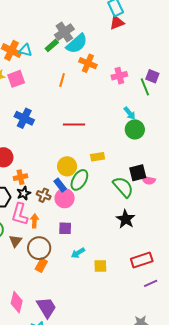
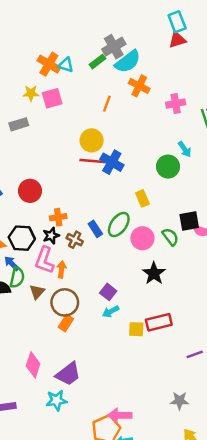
blue cross: (24, 118) -> (112, 162), moved
red line: (74, 125) -> (93, 161), moved
green circle: (135, 129) -> (168, 167), moved
yellow rectangle: (98, 157) -> (142, 198), turned 72
yellow circle: (67, 166) -> (92, 140), moved
orange cross: (20, 177) -> (58, 217), moved
green semicircle: (123, 187) -> (170, 237), size x0.7
pink circle: (65, 198) -> (142, 238), moved
black star: (126, 219) -> (154, 273), moved
purple square: (65, 228) -> (108, 292), moved, turned 32
red rectangle: (142, 260) -> (159, 322), moved
purple trapezoid: (46, 308) -> (68, 374), turned 80

